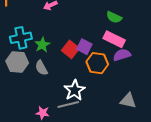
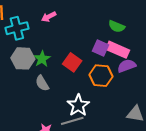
cyan cross: (21, 38) -> (17, 28), moved
purple square: (84, 47) -> (101, 48), moved
gray hexagon: (17, 62) -> (23, 58), moved

